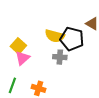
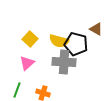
yellow square: (18, 46) -> (30, 39), moved
gray cross: (60, 57) -> (64, 62), size x1.6

